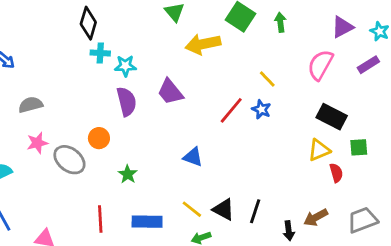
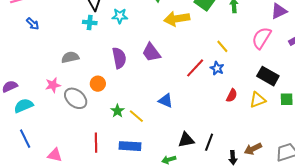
cyan cross: (100, 53) -> (90, 23), moved
cyan star: (125, 66) -> (120, 16), moved
gray semicircle: (31, 105) -> (70, 57), moved
red semicircle: (336, 173) -> (232, 96), moved, turned 40
yellow line: (192, 209) -> (136, 116), moved
black triangle: (224, 209) -> (186, 140), turned -42

